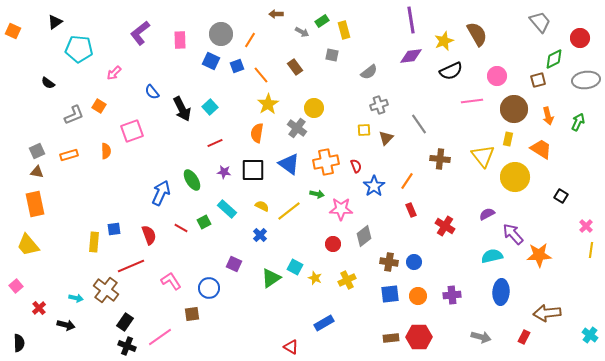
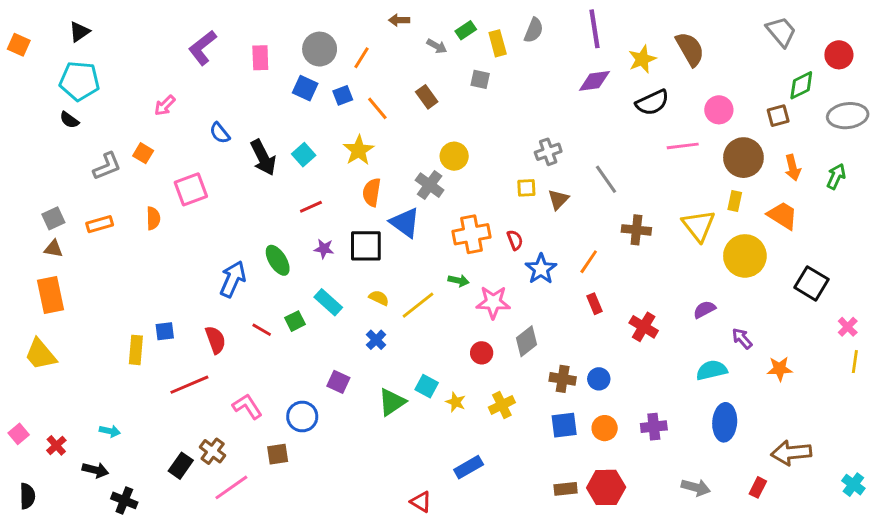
cyan pentagon: (79, 49) -> (79, 81), moved
gray semicircle: (369, 72) -> (534, 30), moved, turned -30
yellow star: (268, 104) -> (359, 150), moved
blue triangle: (289, 164) -> (405, 223), moved
black square: (561, 196) -> (811, 283), size x1.6
purple arrow: (513, 234) -> (742, 338), size x0.7
orange star: (539, 255) -> (780, 369), size x0.7
pink square: (16, 286) -> (19, 434), moved
brown cross: (106, 290) -> (213, 451), moved, size x0.7
black cross: (127, 346) -> (124, 500), moved

